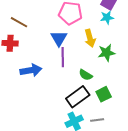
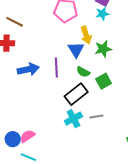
blue triangle: (59, 38) -> (76, 50), moved
purple line: (63, 57) -> (56, 67), moved
green square: (104, 94) -> (104, 81), moved

